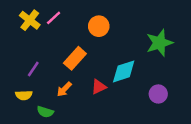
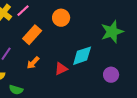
orange rectangle: (75, 58) -> (32, 35), moved
orange arrow: (64, 89) -> (33, 63), moved

